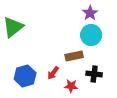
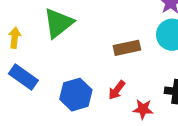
brown rectangle: (74, 56) -> (127, 48), moved

